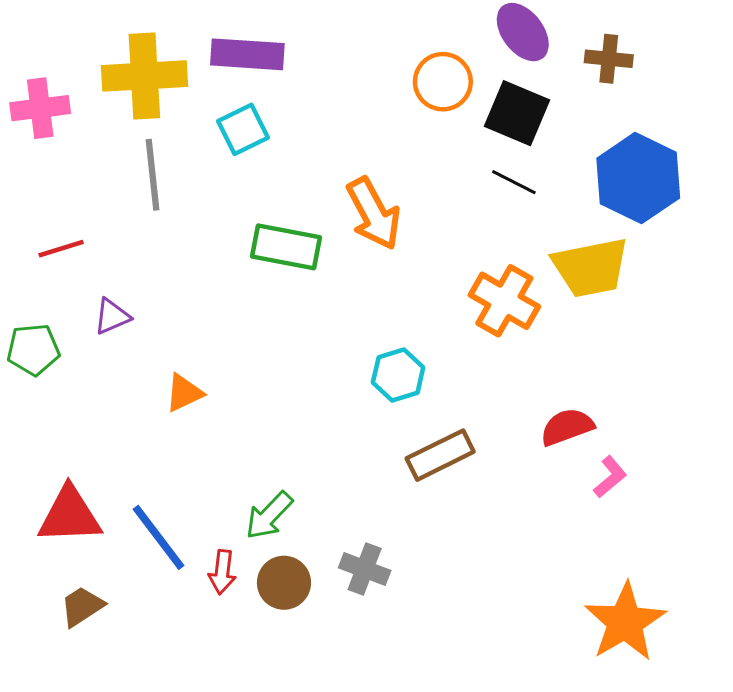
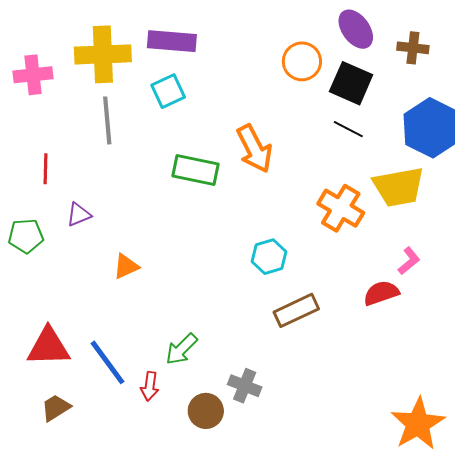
red line: (61, 249) -> (46, 169), turned -72
pink L-shape: (610, 477) -> (409, 261), moved
brown circle: (284, 583) -> (206, 411), moved

